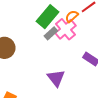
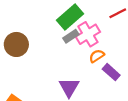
orange semicircle: (72, 16) -> (97, 56), moved

